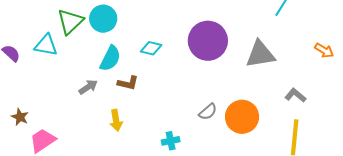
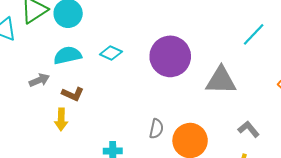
cyan semicircle: (110, 58) -> (67, 55), turned -140
brown L-shape: (128, 83) -> (73, 94), moved
gray semicircle: (208, 112) -> (156, 129), turned -48

